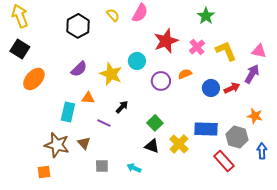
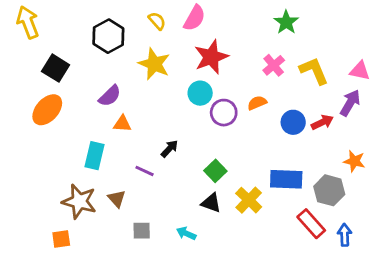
red star: (166, 41) -> (211, 57), moved
black square: (20, 49) -> (56, 68), moved
cyan circle: (137, 61) -> (200, 93), moved
yellow star: (111, 74) -> (154, 64), moved
orange triangle: (88, 98) -> (122, 124), moved
blue arrow: (262, 151) -> (345, 235), moved

